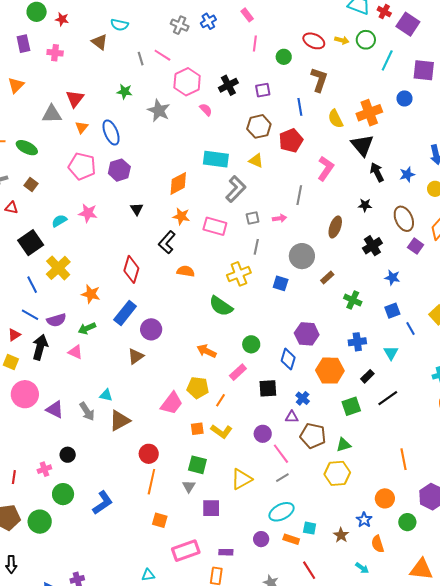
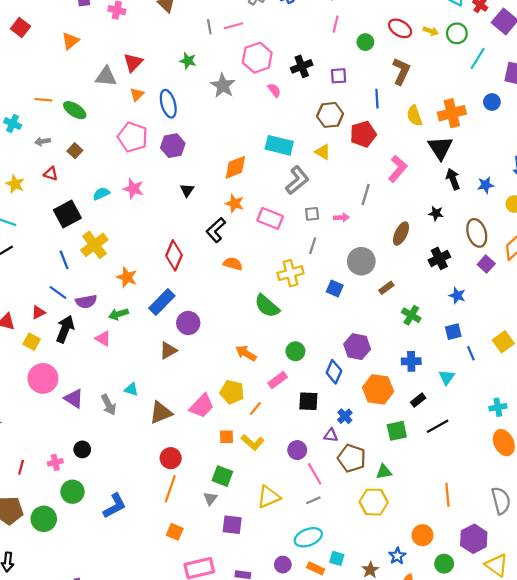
pink line: (162, 55) -> (233, 26), turned -54
brown triangle: (120, 420) -> (161, 413), moved

